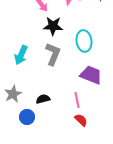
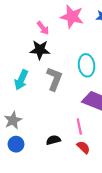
black star: (53, 26) -> (40, 50), moved
black semicircle: (43, 99) -> (53, 140), moved
blue circle: (27, 117) -> (16, 144), moved

